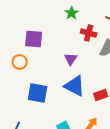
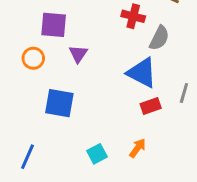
purple triangle: (71, 59) -> (78, 54), moved
blue triangle: (75, 86) -> (142, 73), moved

